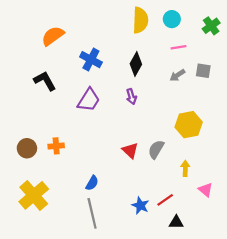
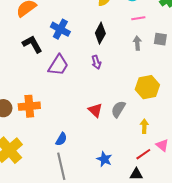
gray arrow: (177, 75) -> (137, 43), turned 120
black L-shape: (45, 81) -> (32, 44), moved
orange cross: (56, 146) -> (29, 106), size x1.5
red line: (165, 200) -> (143, 154), moved

